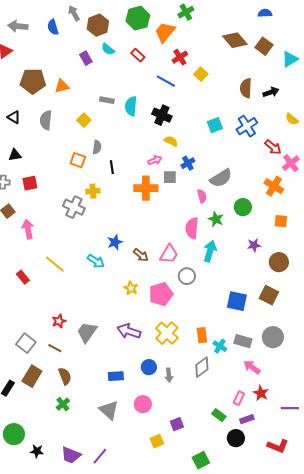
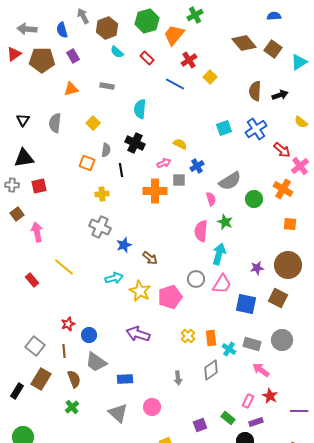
purple rectangle: (86, 58) -> (73, 56), moved
brown pentagon: (33, 81) -> (42, 60), moved
gray rectangle: (107, 100) -> (107, 86), moved
black cross: (162, 115) -> (135, 143), moved
black triangle: (14, 117) -> (23, 120), turned 32
black triangle: (15, 155) -> (24, 158), size x1.5
gray cross: (74, 207) -> (100, 227), moved
green circle: (243, 207) -> (254, 199), moved
purple star: (254, 245) -> (257, 268), moved
pink trapezoid: (169, 254) -> (222, 284), moved
cyan arrow: (96, 261) -> (114, 278), moved, turned -48
brown circle: (279, 262) -> (288, 265), size x1.4
yellow star: (131, 288) -> (140, 291), size x1.5
gray trapezoid: (87, 332) -> (96, 362), moved, turned -90
yellow cross: (167, 333) -> (188, 336), moved, size x0.6
brown line: (55, 348) -> (64, 351), turned 56
blue circle: (149, 367) -> (89, 335), moved
purple square: (177, 424) -> (200, 425), moved

